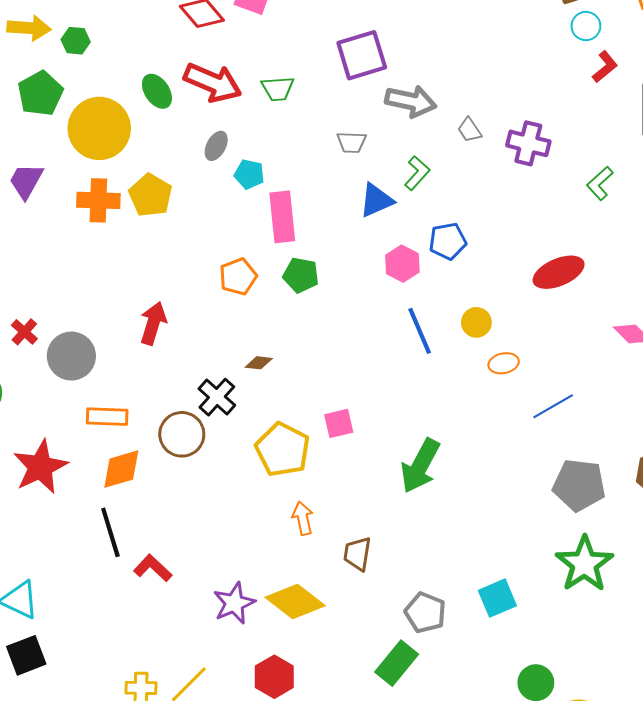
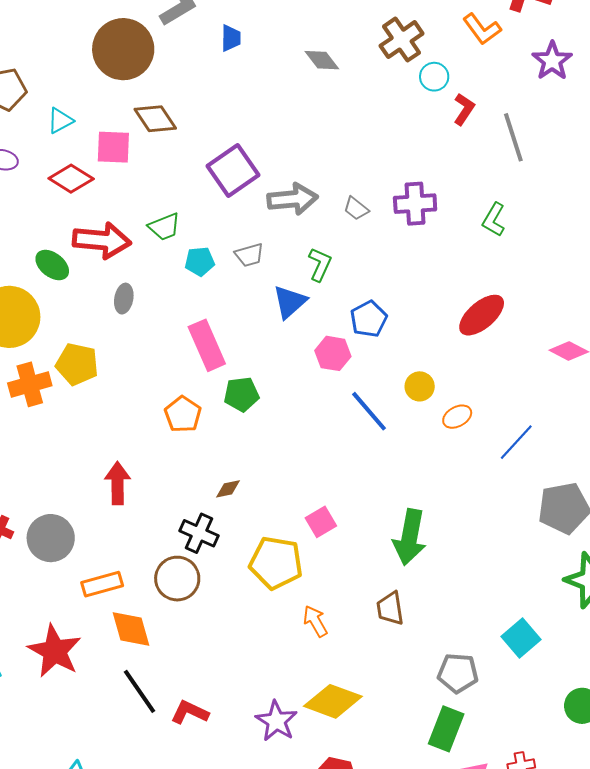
cyan pentagon: (249, 174) -> (200, 261), moved
orange diamond: (121, 469) -> (131, 629), turned -72
brown trapezoid: (357, 554) -> (390, 608), moved

